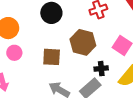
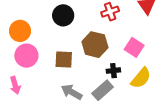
pink circle: (14, 53) -> (26, 56), size x1.5

